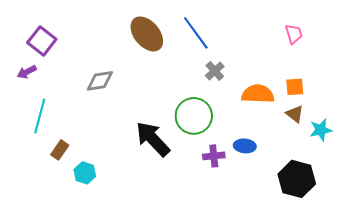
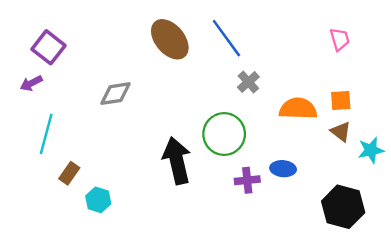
black arrow: (153, 139) -> (177, 161), turned 30

